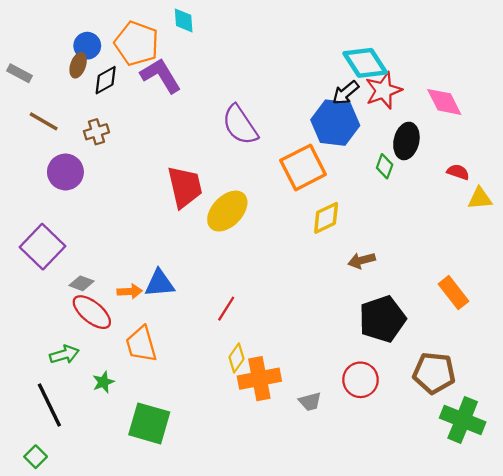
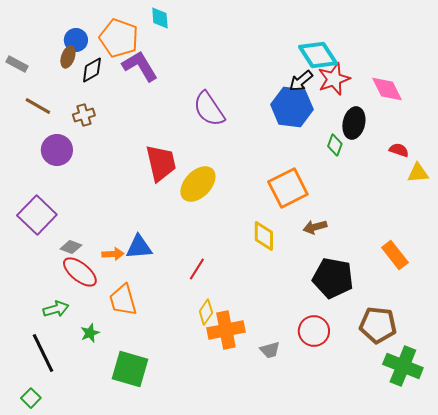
orange square: (303, 167) -> (288, 188), moved
yellow diamond: (326, 218) -> (264, 236), moved, turned -64
black pentagon: (382, 319) -> (333, 278), turned 30

